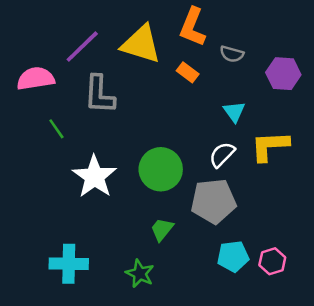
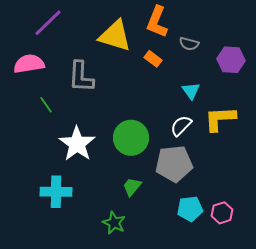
purple line: (82, 47) -> (48, 23), moved
cyan cross: (69, 264) -> (56, 192), moved

